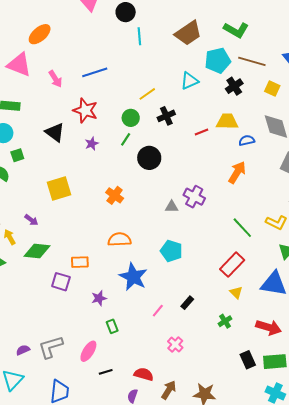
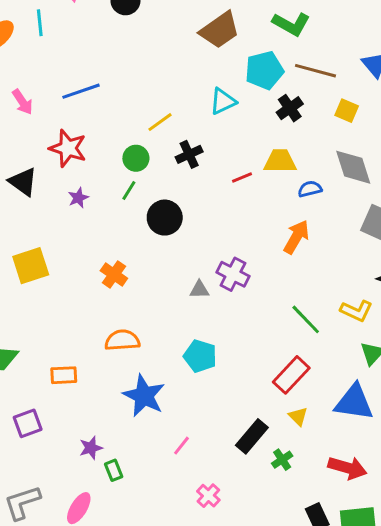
cyan line: (139, 36) -> (40, 23), moved
purple square: (61, 282) -> (28, 423), moved, turned -36
purple star: (99, 298) -> (91, 448), moved
black rectangle: (187, 303) -> (252, 436), moved, size x1.6

